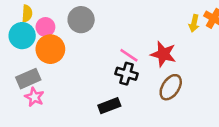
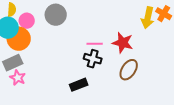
yellow arrow: (194, 23) -> (148, 18), size x1.5
orange circle: (50, 49) -> (19, 39), moved
pink line: (129, 55) -> (95, 44), turned -35

